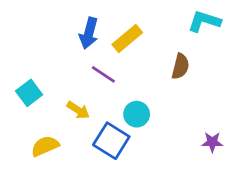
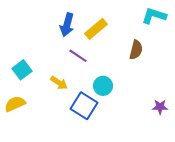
yellow semicircle: (45, 146) -> (15, 104), moved

